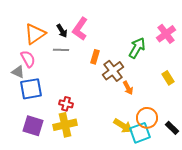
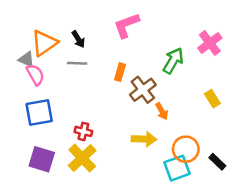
pink L-shape: (80, 29) -> (126, 25), moved, turned 35
gray triangle: (18, 72) -> (27, 59), moved
yellow cross: (65, 125) -> (82, 158), turned -30
yellow arrow: (123, 126) -> (144, 139), moved, turned -30

